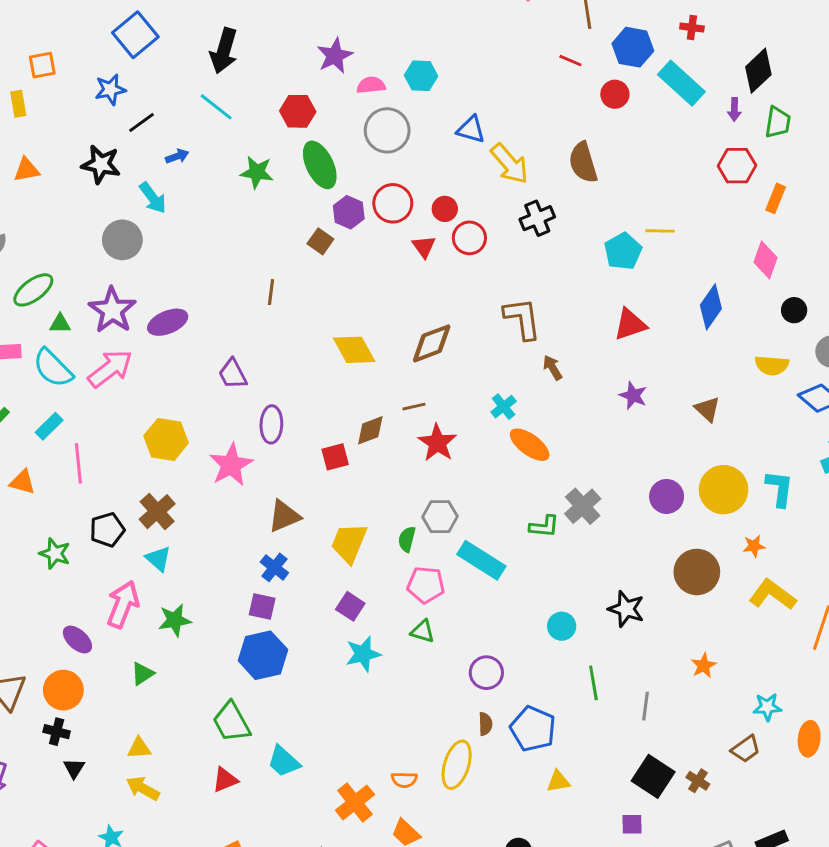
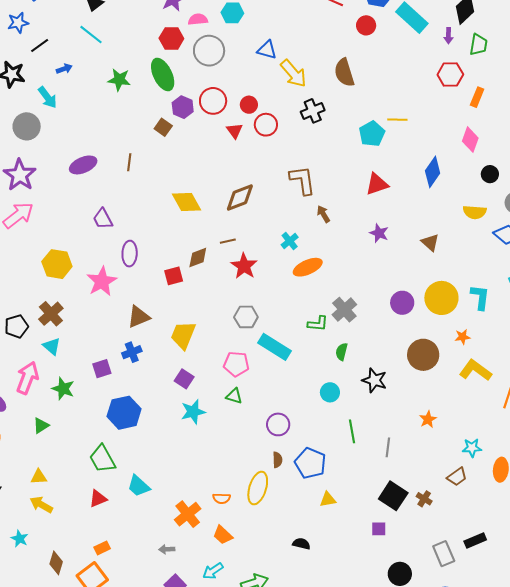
red hexagon: (298, 111) -> (171, 38), moved
purple ellipse: (168, 322) -> (83, 165), moved
orange ellipse: (530, 445) -> (308, 267), turned -60
green semicircle: (407, 539) -> (342, 352), moved
blue cross: (274, 567) -> (132, 352), turned 30
purple square: (262, 607) -> (102, 369), moved, turned -30
green star: (175, 620) -> (63, 389), turned 30

